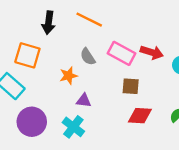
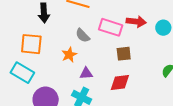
red diamond: (140, 116) -> (120, 83), moved

